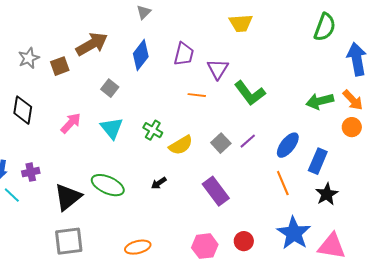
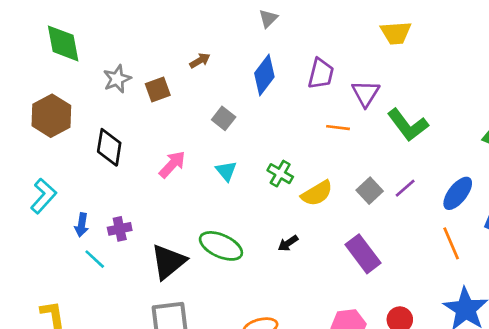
brown arrow: (92, 44) -> (200, 60), size x0.5
cyan triangle: (112, 128) -> (226, 171), size x0.7

